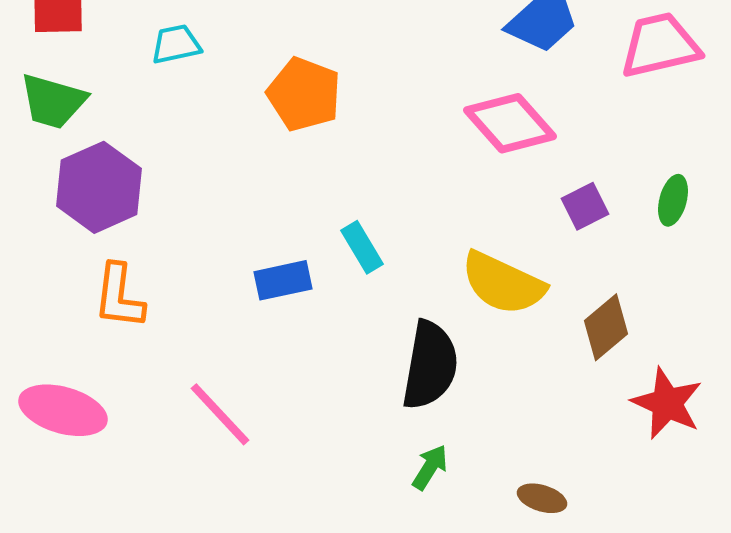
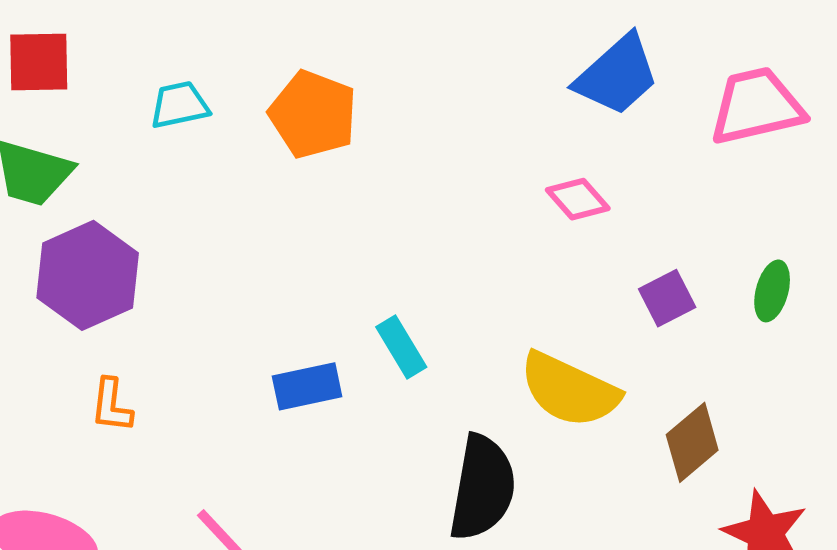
orange pentagon: (304, 94) -> (313, 114), moved
pink diamond: (510, 123) -> (578, 199), size x0.6
orange L-shape: (119, 296) -> (112, 405), size x0.7

